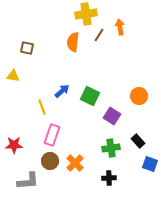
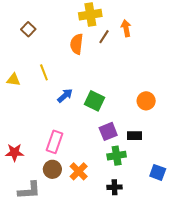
brown square: (27, 48) -> (28, 29), moved, turned 32
yellow line: (42, 107) -> (44, 72), moved
purple square: (112, 116) -> (108, 131), moved, turned 36
black rectangle: (138, 141) -> (135, 136), moved, turned -48

